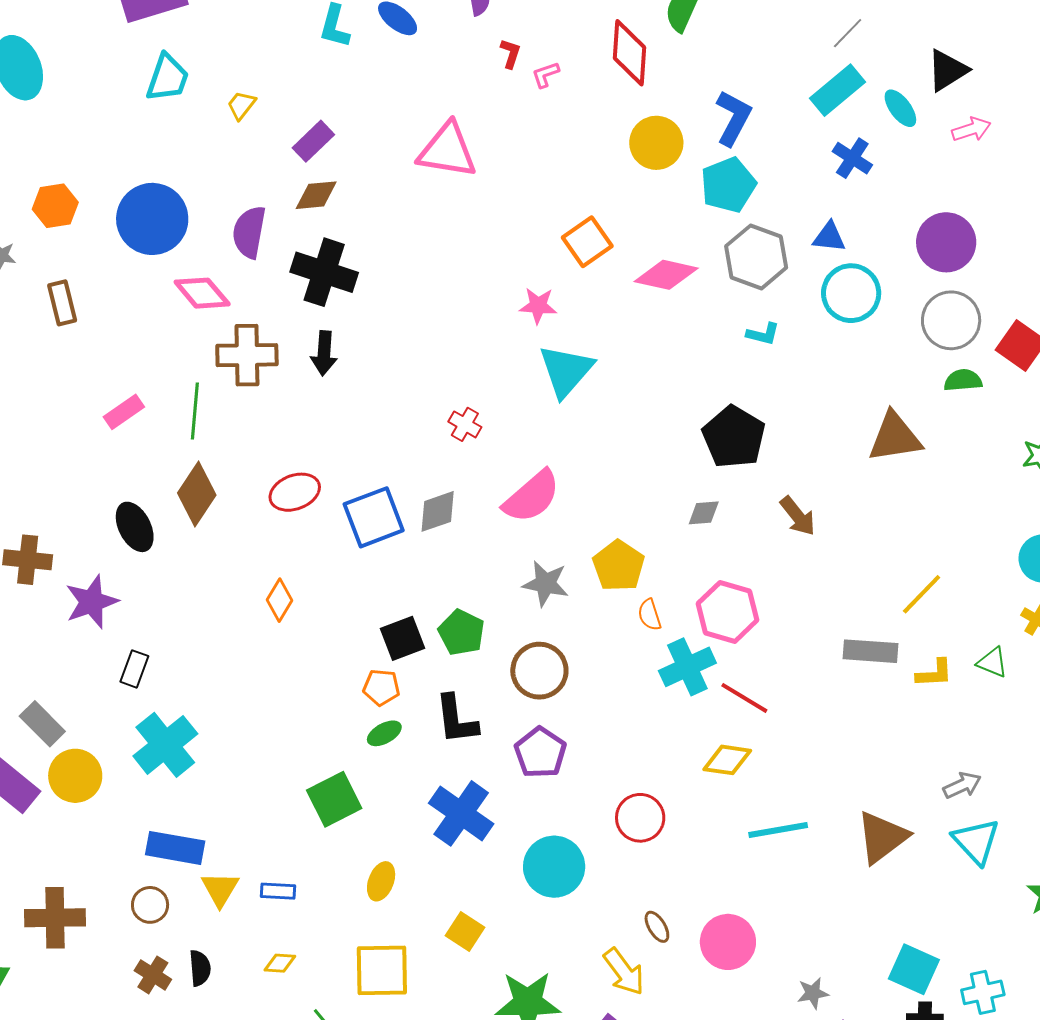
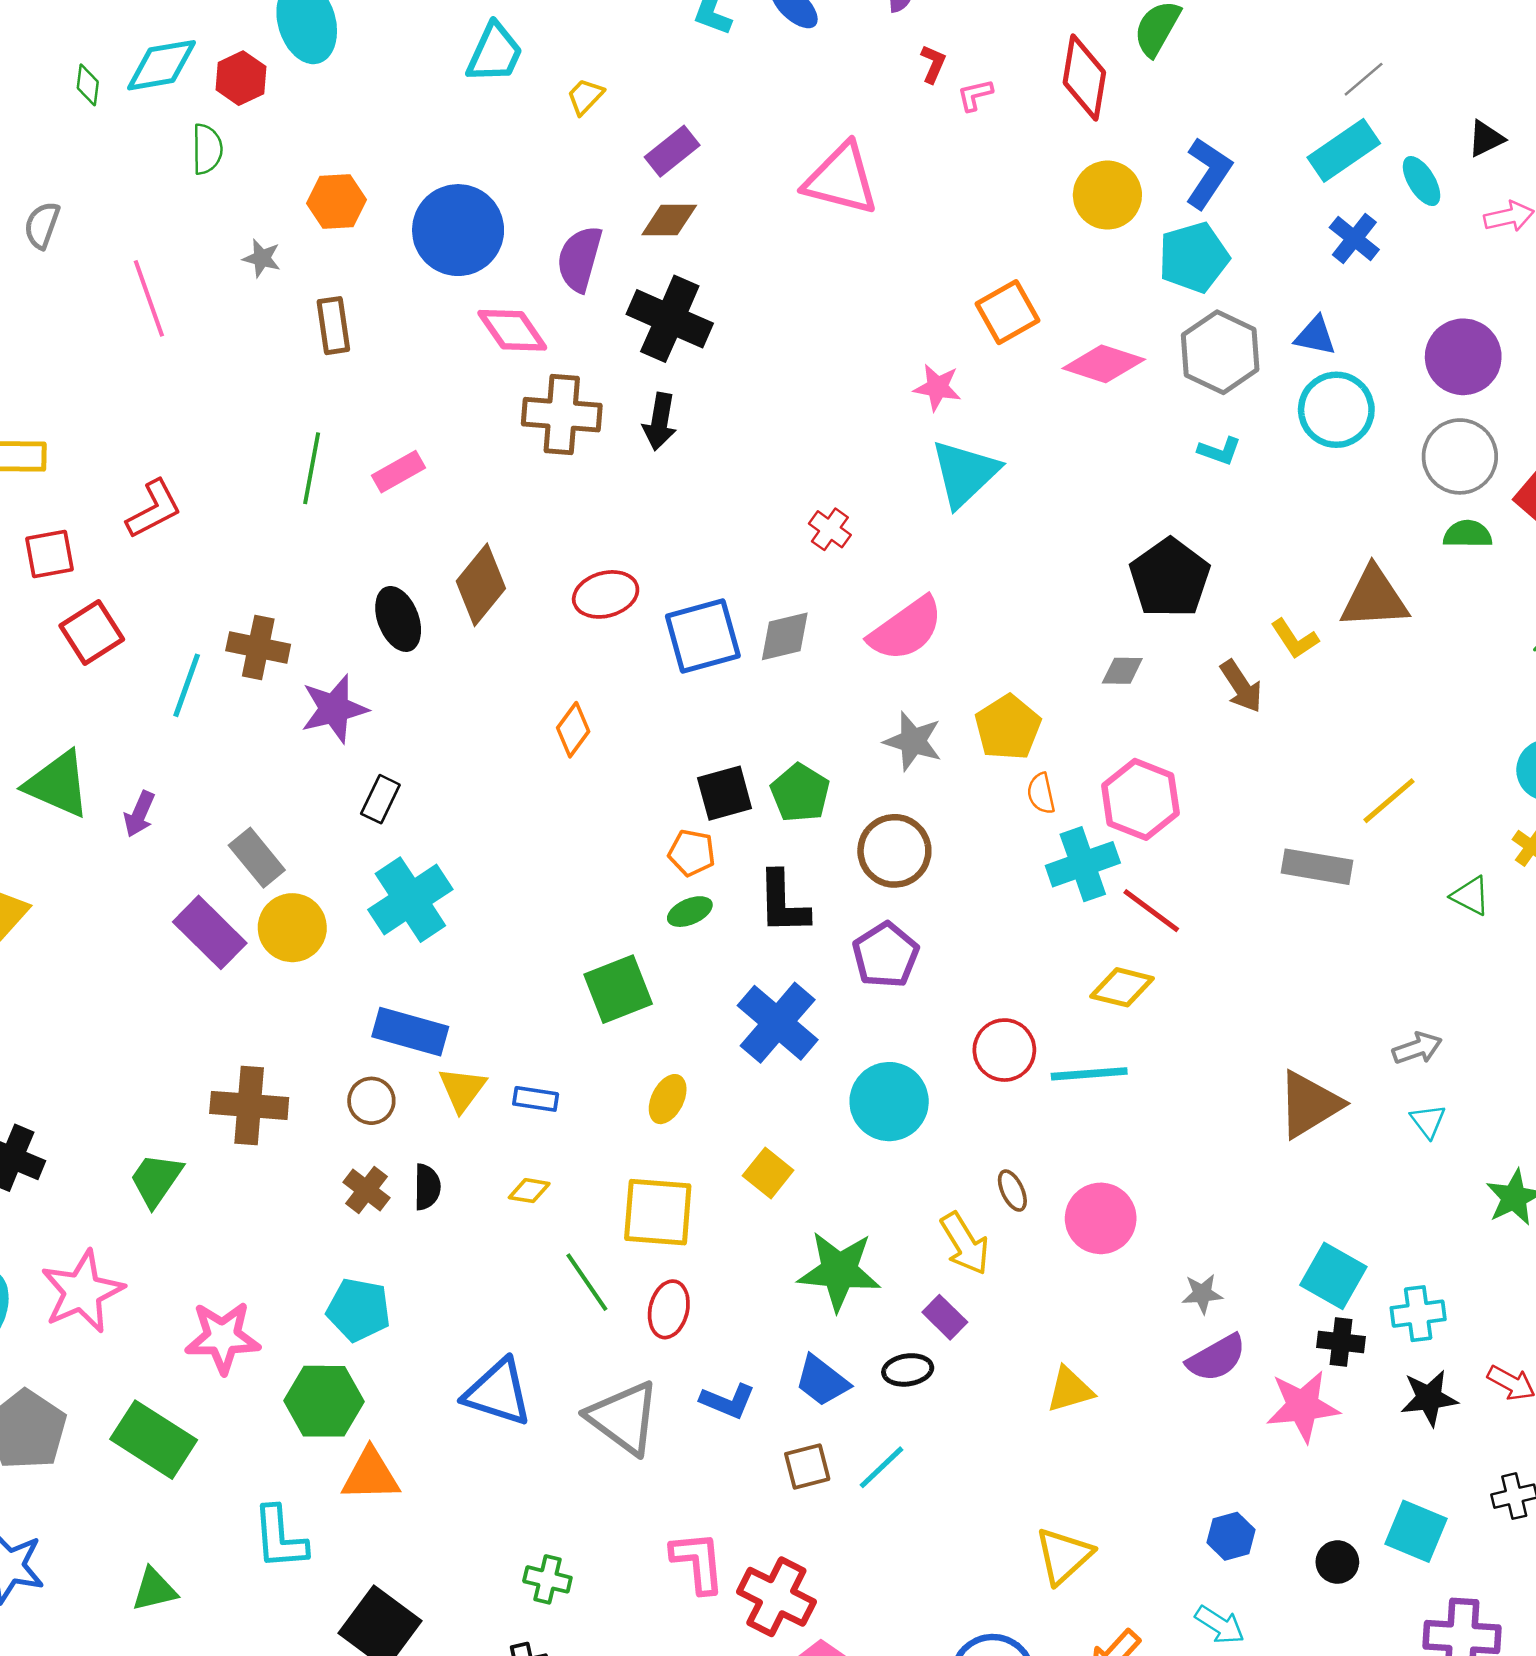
black triangle: (947, 70) -> (1486, 139), size x0.7
green line: (195, 411) -> (312, 468), moved
yellow L-shape: (934, 673) -> (1295, 639), moved, turned 54
cyan line: (778, 830) -> (1089, 1074), moved
cyan triangle: (976, 841) -> (1428, 1121), size x0.6

